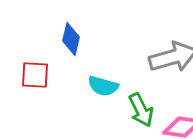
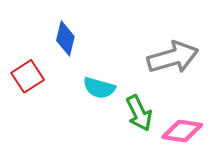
red square: (35, 75) -> (28, 76), turned -36

